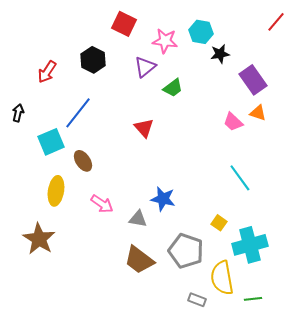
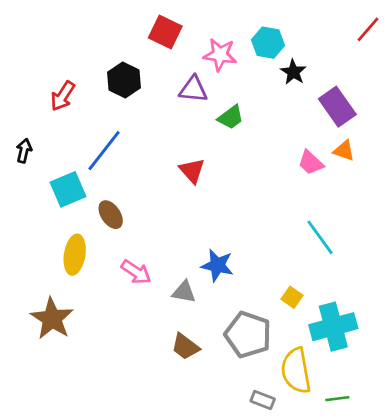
black star: (220, 54) -> (293, 72), turned -30
purple triangle: (145, 67) -> (193, 89), turned 45
brown trapezoid: (139, 260) -> (185, 347), size x0.7

